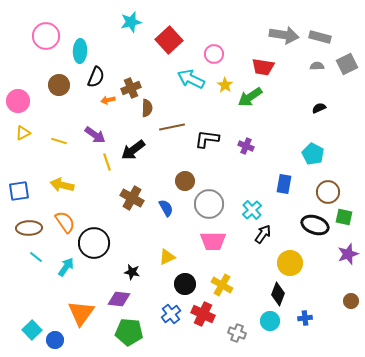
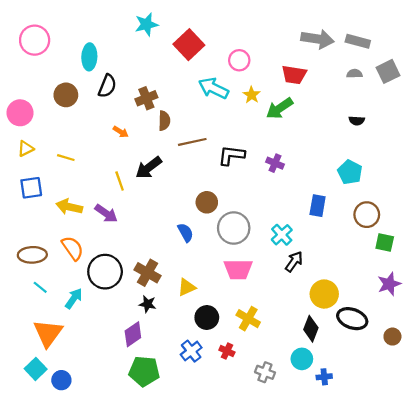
pink circle: (46, 36) -> (35, 40), moved
orange arrow: (108, 100) -> (121, 132), moved, turned -136
black semicircle: (319, 108) -> (357, 121), turned -152
purple arrow: (95, 135) -> (106, 213), moved
blue square: (19, 191) -> (31, 188), moved
brown cross: (132, 198) -> (148, 273), moved
black ellipse: (315, 225) -> (352, 319), moved
purple diamond: (119, 299) -> (133, 334), turned -40
orange triangle: (81, 313) -> (48, 333), moved
red cross: (203, 314) -> (227, 351), size x0.6
blue cross: (305, 318) -> (324, 377), moved

